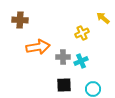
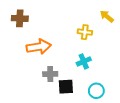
yellow cross: (82, 33) -> (85, 32), turned 32
gray cross: (63, 57) -> (50, 74), moved

